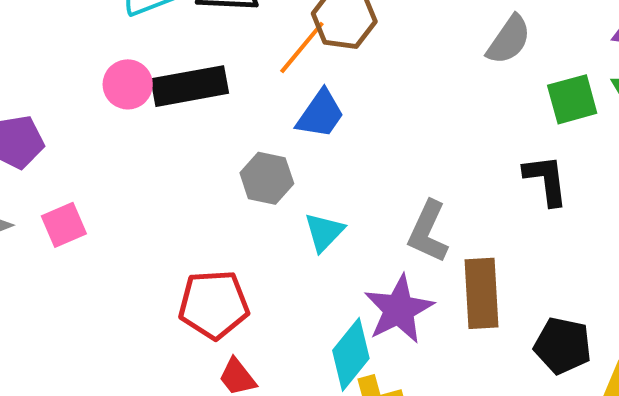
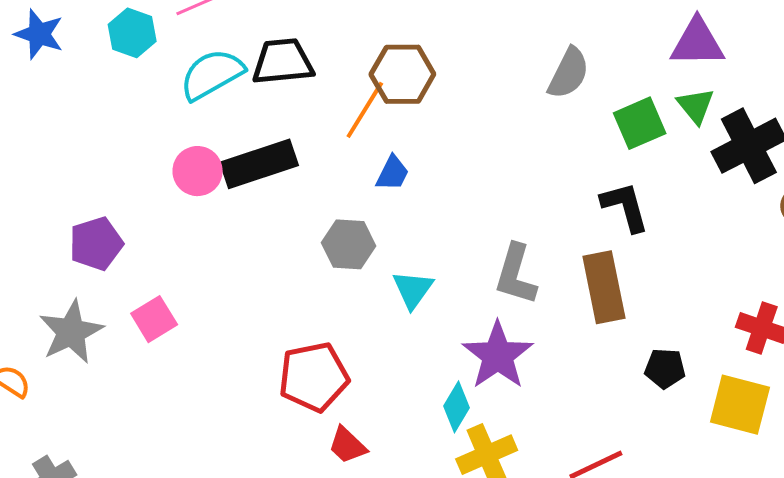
blue trapezoid: (320, 114) -> (392, 173), size x0.7
brown rectangle: (482, 293) -> (604, 287), moved
black pentagon: (563, 346) -> (665, 368), size x0.7
cyan diamond: (351, 354) -> (457, 407), size x0.7

